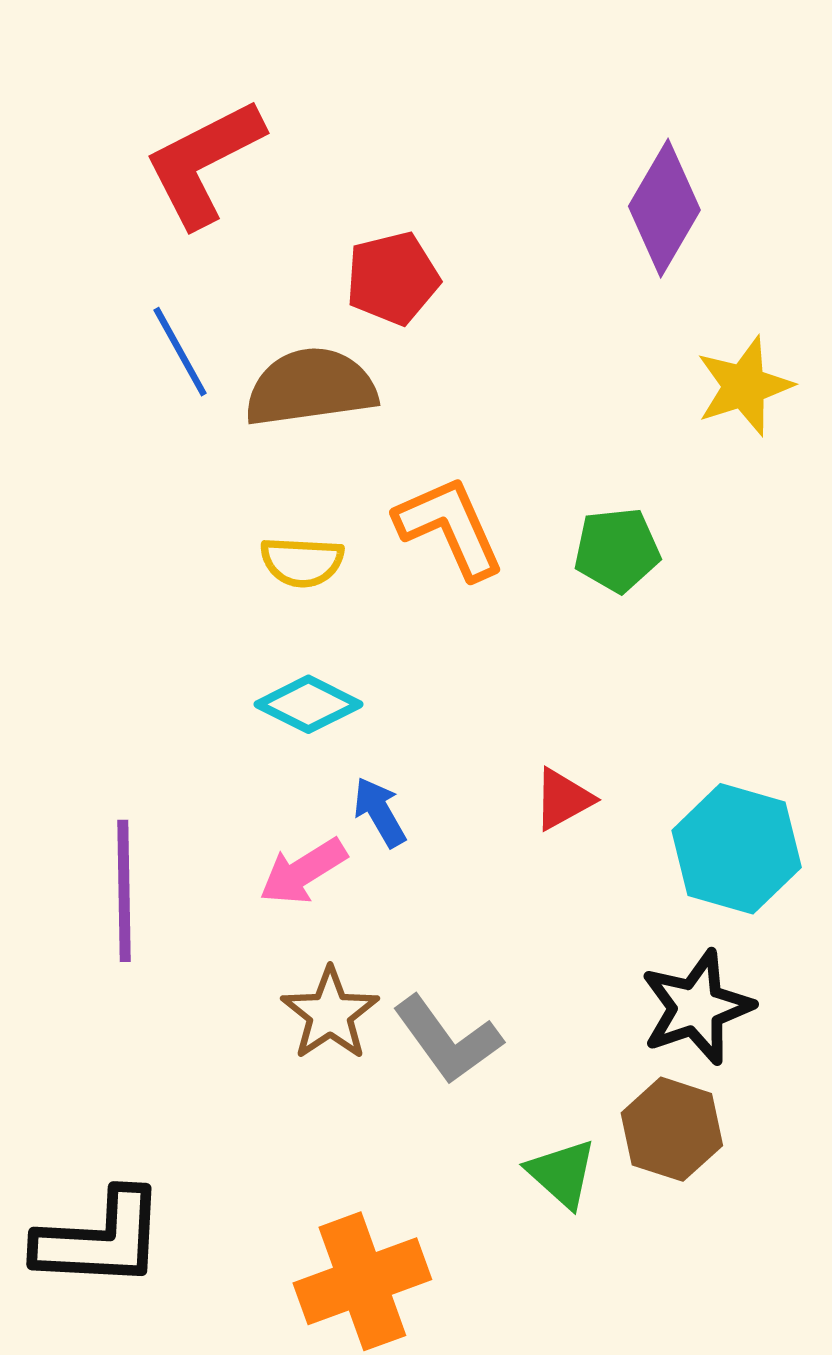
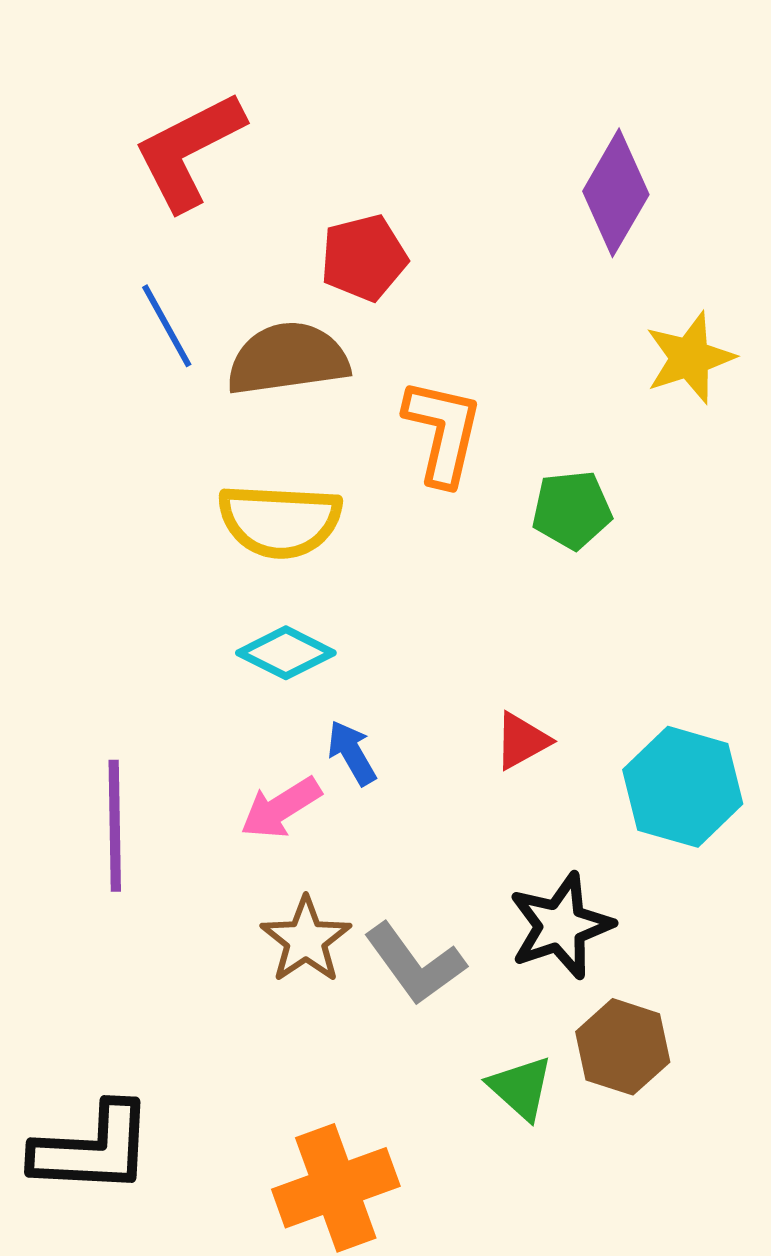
orange L-shape: (450, 527) -> (443, 432), moved, turned 37
yellow semicircle: (302, 562) -> (280, 521), size x1.6
black star: (697, 1007) -> (561, 926), moved

